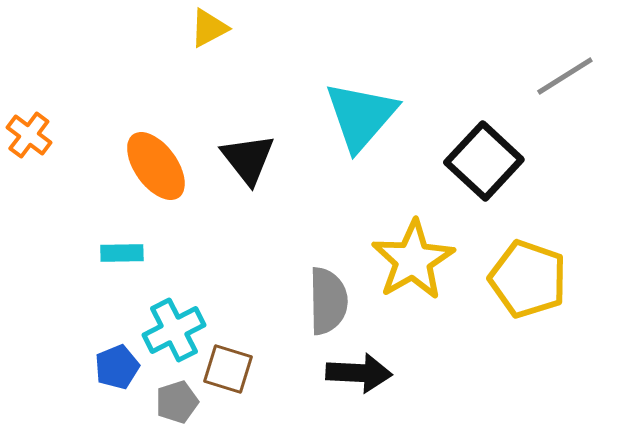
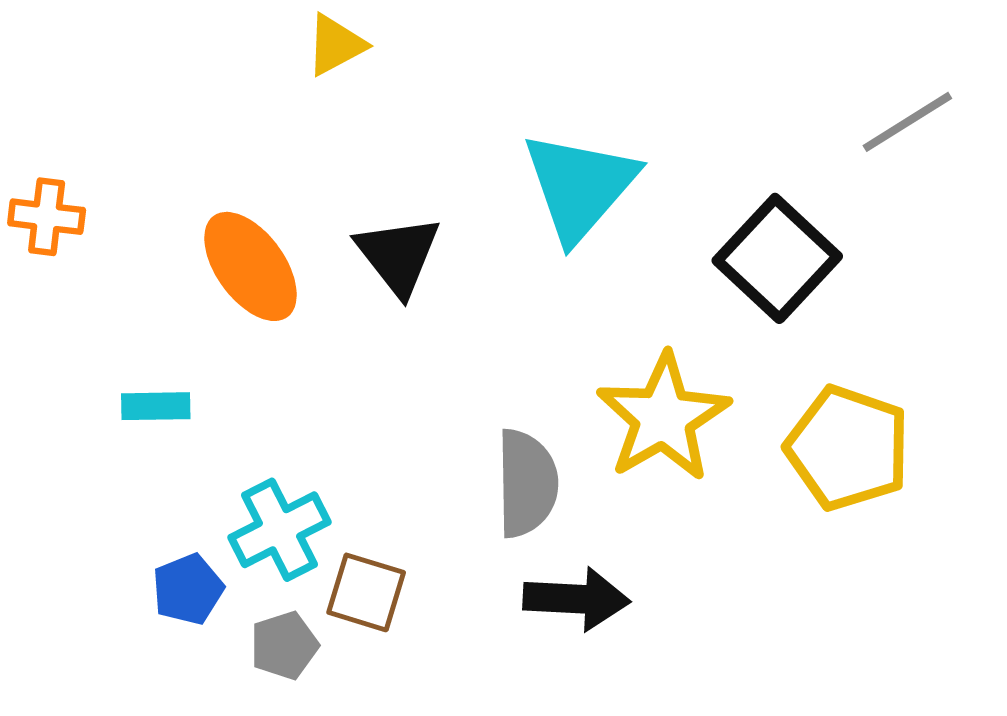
orange cross: (29, 135) -> (47, 217), turned -30
cyan rectangle: (122, 253) -> (156, 406), moved

